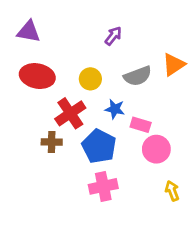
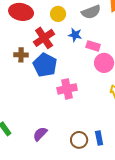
brown cross: (52, 142) -> (21, 55), moved
blue pentagon: (99, 146) -> (45, 65), moved

